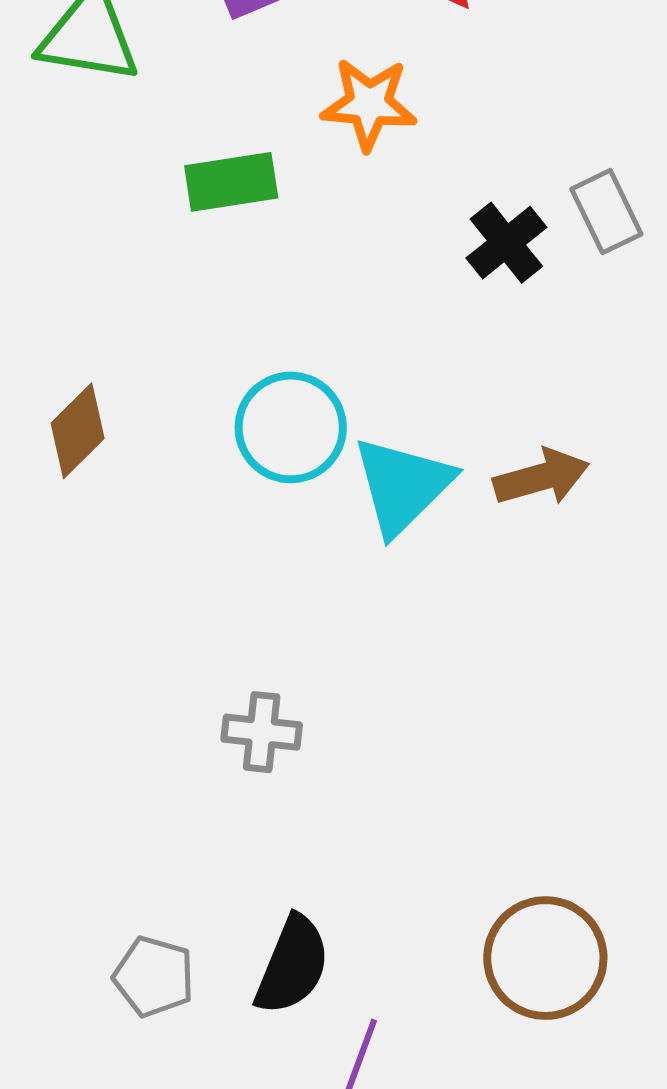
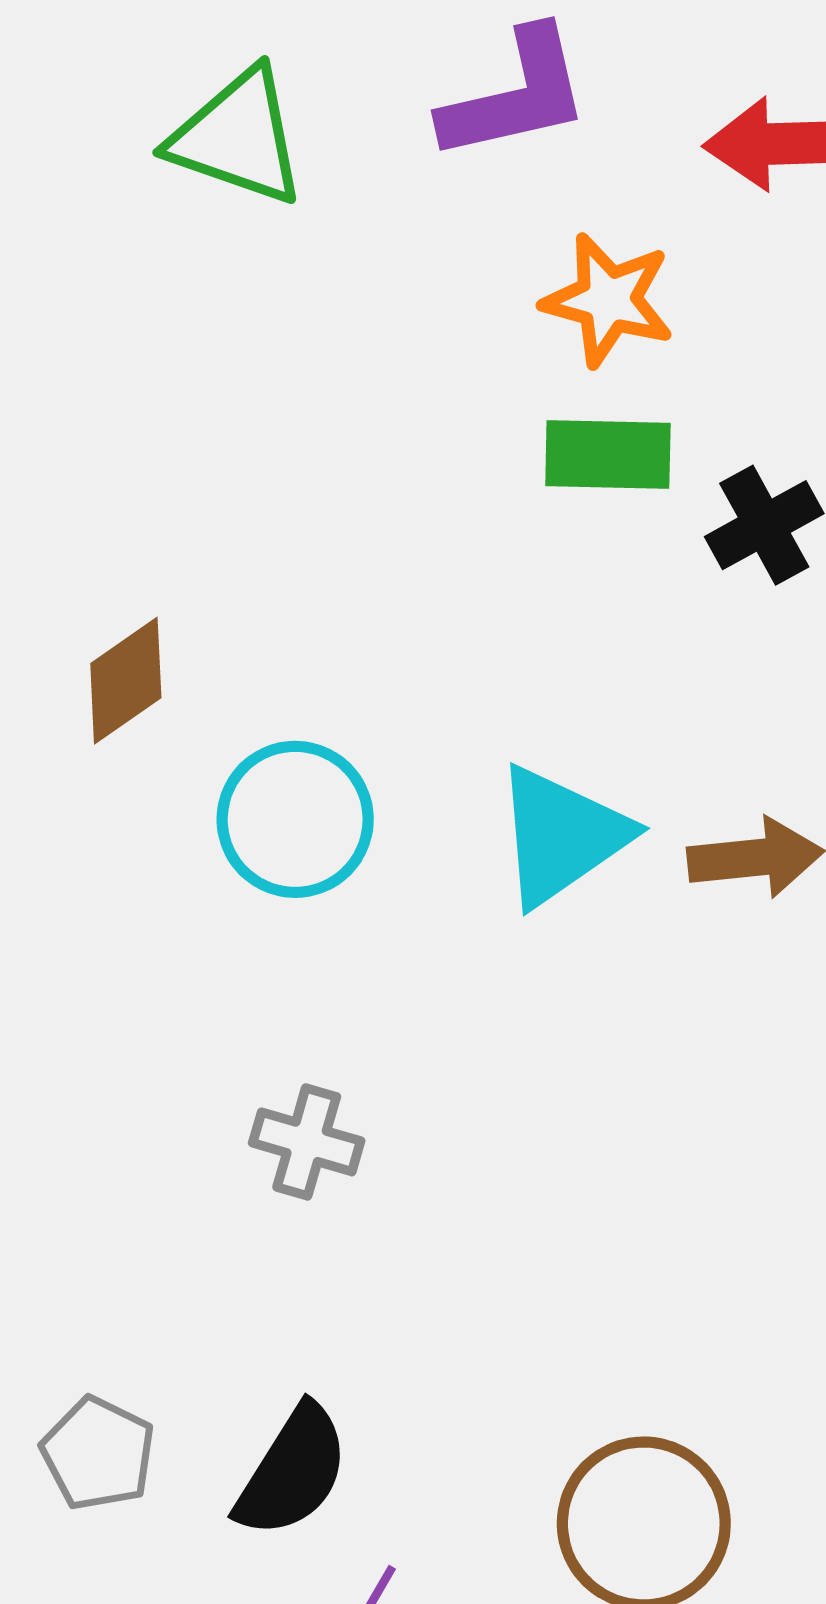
green rectangle: (231, 182) -> (608, 455), moved
cyan circle: (291, 427) -> (295, 819), moved

